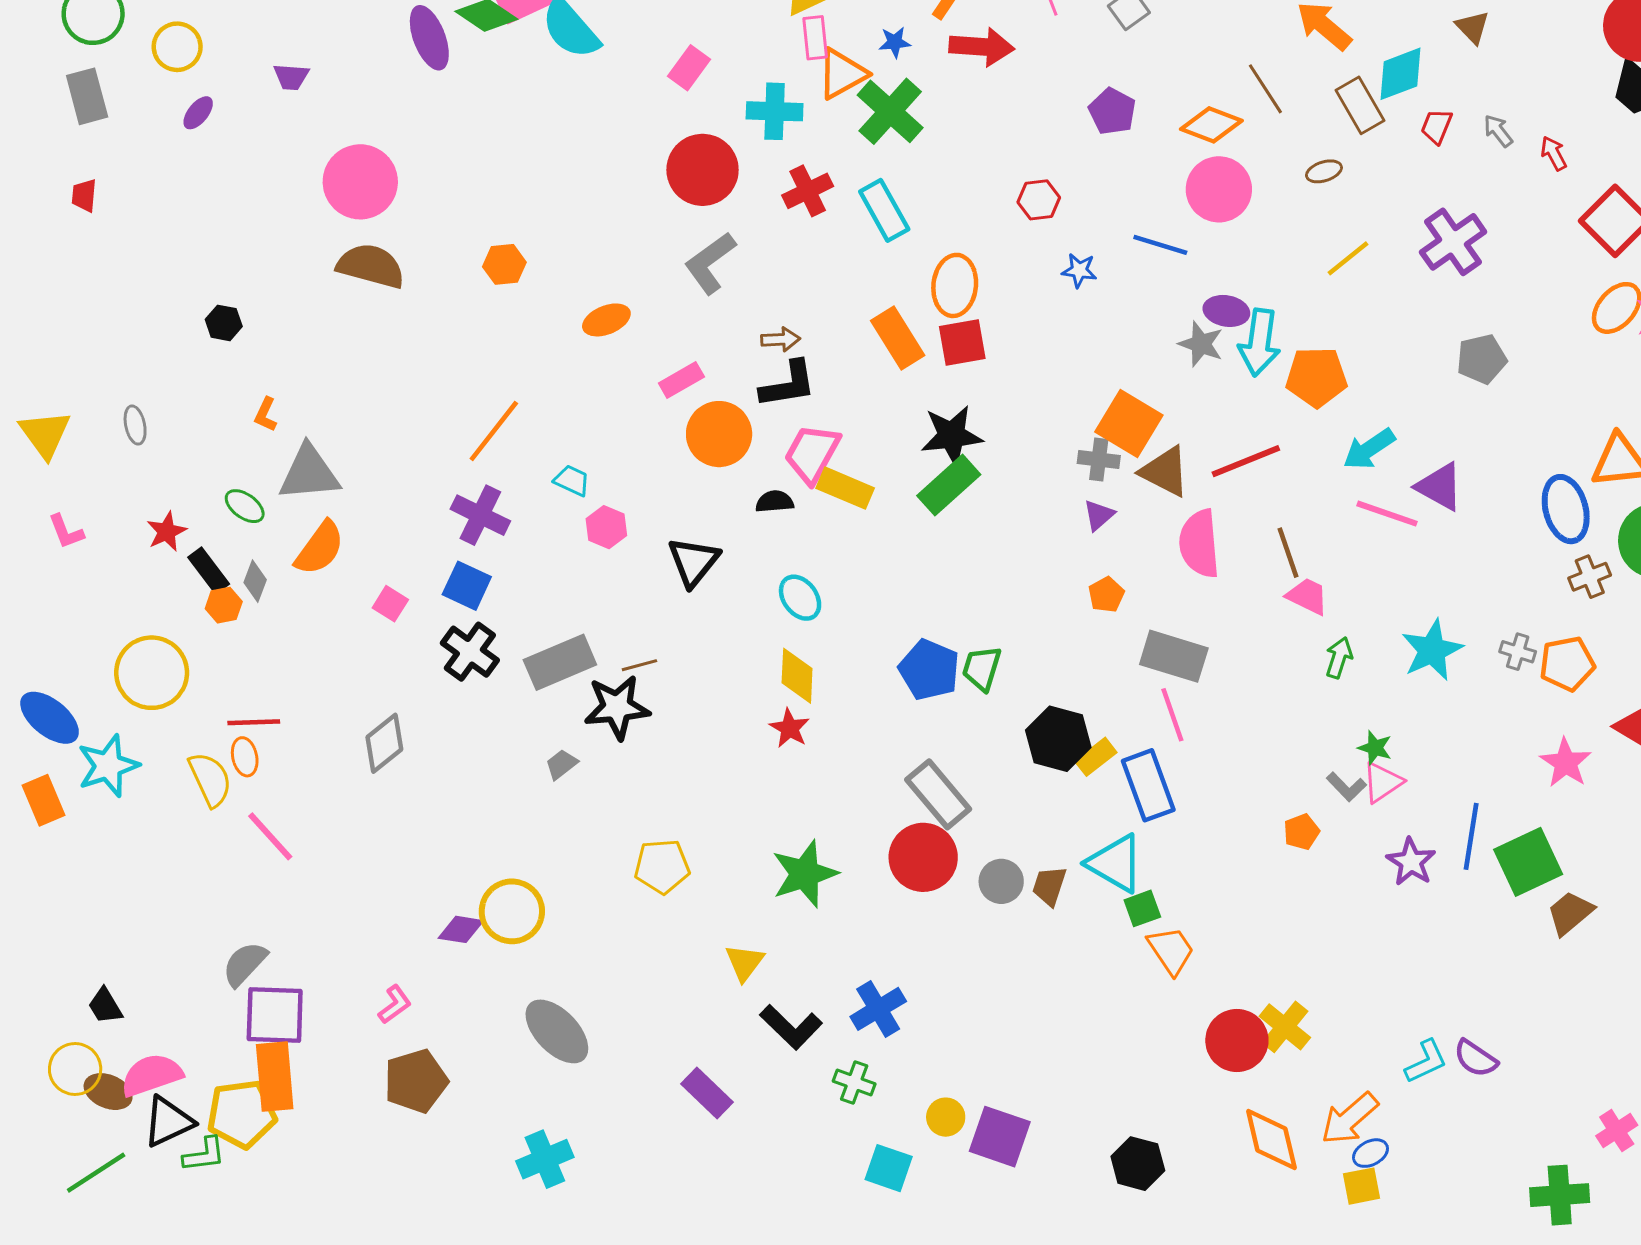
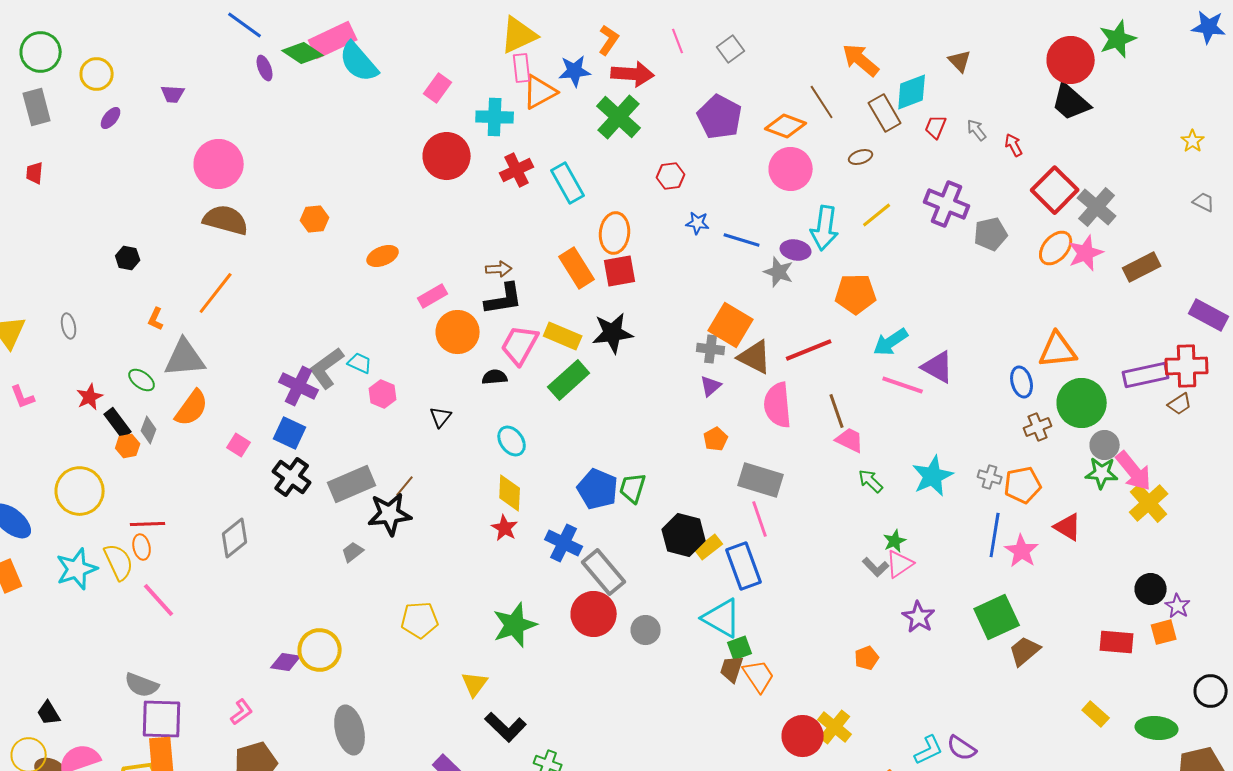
purple ellipse: (429, 38) -> (265, 68), size x0.6
blue star: (895, 42) -> (575, 71), size x1.5
green cross: (890, 111) -> (619, 117), moved
purple pentagon: (1112, 111) -> (720, 117), size x1.4
purple cross: (1453, 242) -> (947, 204), turned -33
blue line: (1160, 245) -> (742, 240), moved
gray L-shape: (710, 263) -> (327, 368), moved
cyan arrow: (1259, 342) -> (825, 228), moved
gray pentagon: (1482, 359) -> (991, 234), moved
orange line: (494, 431) -> (216, 293), moved
green rectangle: (949, 485) -> (569, 380), moved
yellow rectangle: (845, 488) -> (563, 336), moved
blue ellipse: (1566, 509) -> (1022, 382), size x0.7
black triangle: (694, 562) -> (441, 417), size x0.6
green arrow: (1339, 658) -> (871, 481), turned -64
brown line: (639, 665) -> (405, 486), turned -35
green star: (1375, 748) -> (895, 541), turned 30
cyan star: (108, 766) -> (77, 569), moved
orange pentagon: (1301, 832) -> (867, 658), moved
blue line: (1471, 836) -> (995, 535), moved
brown trapezoid: (1049, 886) -> (732, 669), moved
gray semicircle: (245, 964) -> (142, 685), turned -112
blue cross: (878, 1009) -> (564, 543), moved, turned -33
gray ellipse: (557, 1031) -> (350, 730), turned 30

